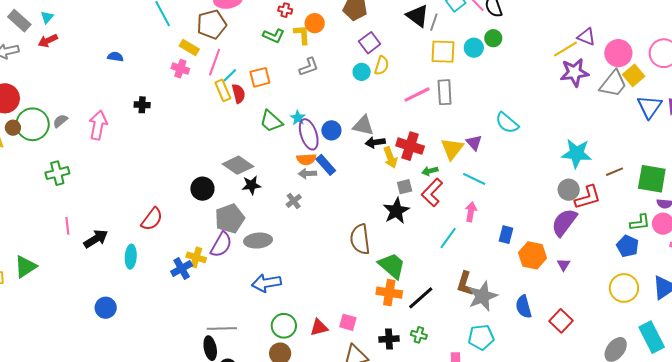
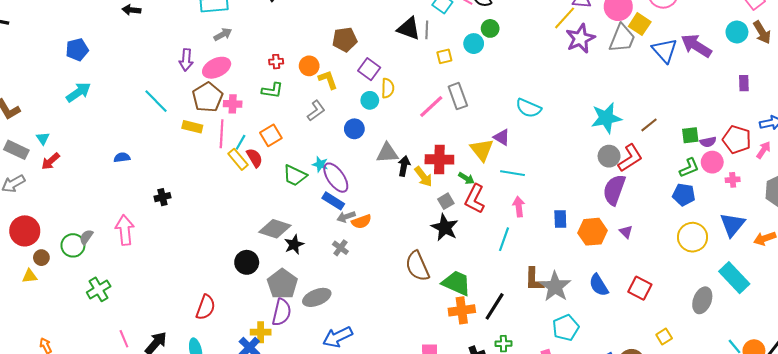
yellow L-shape: (302, 35) -> (328, 80), moved
yellow square: (443, 52) -> (444, 56), size x0.6
pink cross: (180, 69) -> (233, 104), moved
green circle: (33, 124) -> (73, 245), moved, size x0.7
blue circle: (331, 130) -> (354, 129), moved
black arrow: (375, 142) -> (404, 166), turned 126
orange semicircle: (306, 159) -> (361, 222), moved
blue rectangle: (326, 165) -> (333, 201), moved
green arrow: (430, 171) -> (466, 178), turned -119
green square: (652, 179) -> (690, 135), moved, size x0.6

